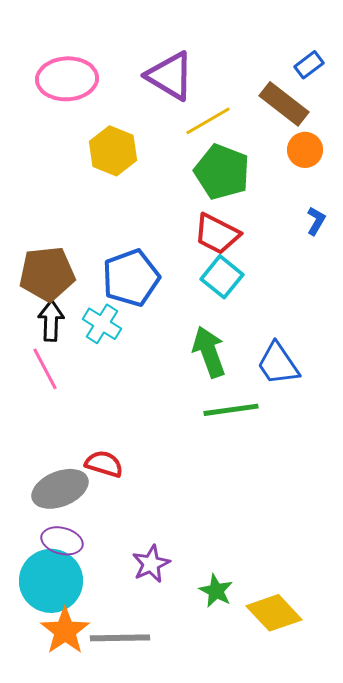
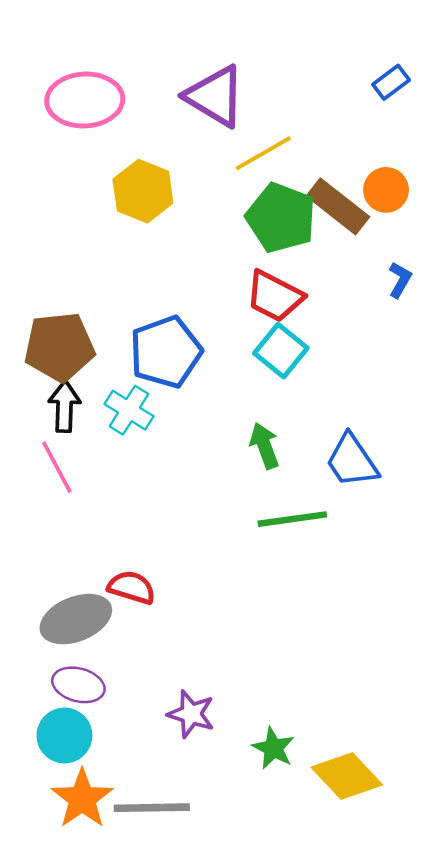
brown rectangle: (284, 104) -> (338, 206), moved
green arrow: (209, 352) -> (264, 446), size x0.7
purple star: (151, 564) -> (191, 714), turned -30
cyan circle: (51, 581) -> (64, 735), size x0.7

